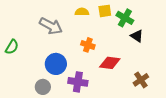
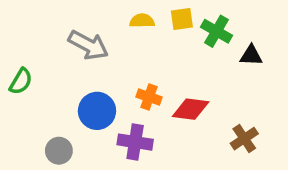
black triangle: (137, 36) -> (251, 55), moved, turned -32
orange cross: (88, 45) -> (149, 97), moved
gray circle: (43, 87) -> (59, 151), moved

